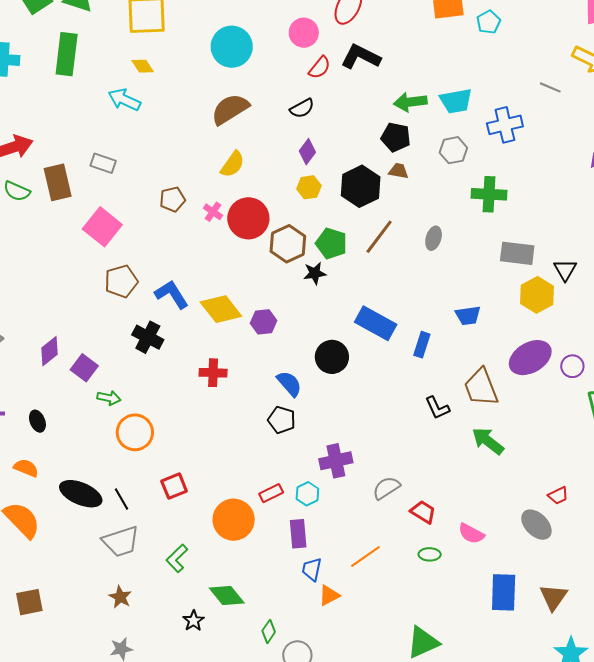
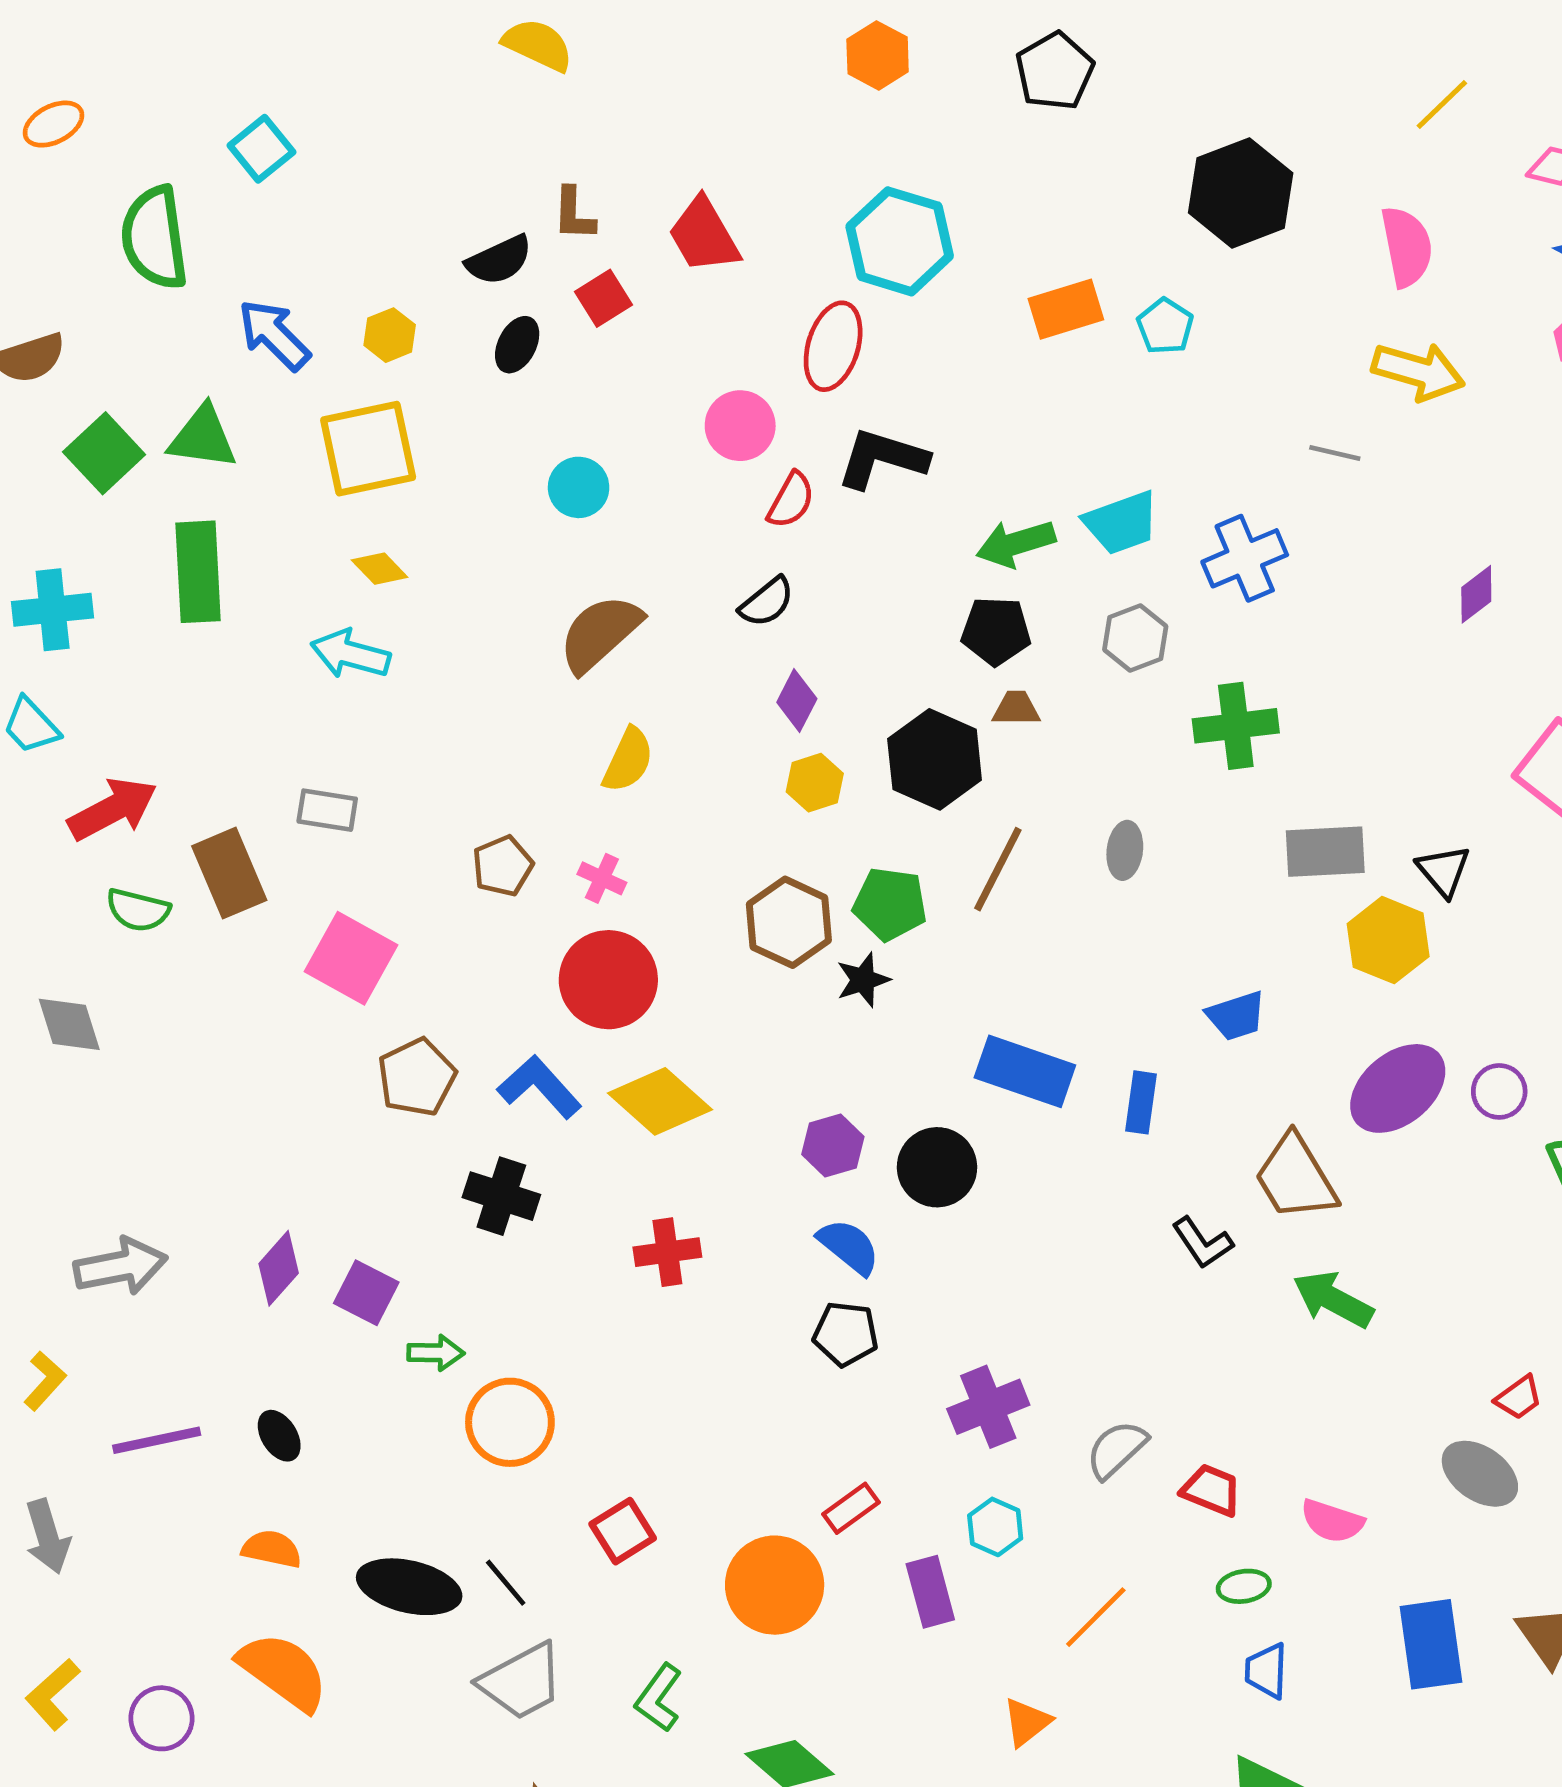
cyan circle: (232, 47) -> (579, 487), size x0.6
red circle: (248, 218) -> (608, 980), moved
purple hexagon: (264, 322) -> (833, 1145), moved
cyan hexagon: (307, 494) -> (995, 1527), moved
blue trapezoid: (312, 569) -> (1266, 1671), moved

